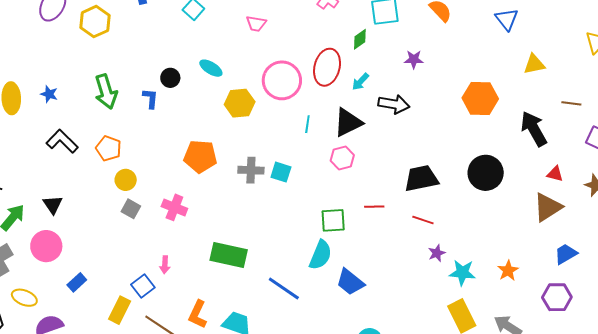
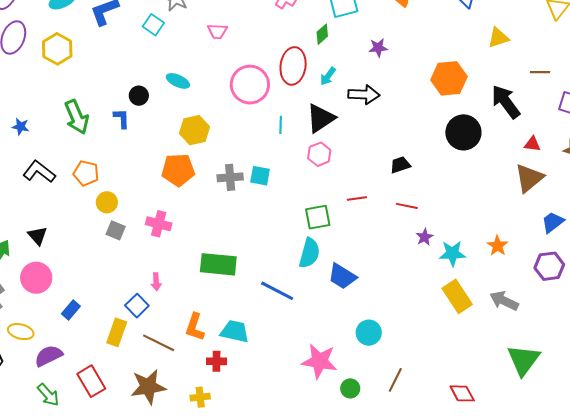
yellow hexagon: (240, 103) -> (194, 130), moved
black circle: (486, 173) -> (463, 132), moved
black trapezoid: (421, 178) -> (400, 165), size x0.6

